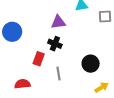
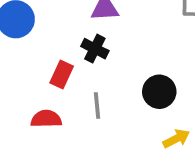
red semicircle: (22, 84) -> (46, 119), moved

